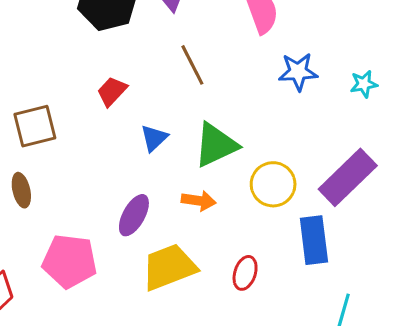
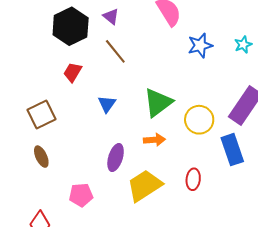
brown line: (192, 65) -> (115, 51), moved
red trapezoid: (112, 91) -> (73, 72), moved
blue triangle: (154, 138) -> (107, 104), moved
pink pentagon: (70, 261) -> (81, 195), size x0.7

